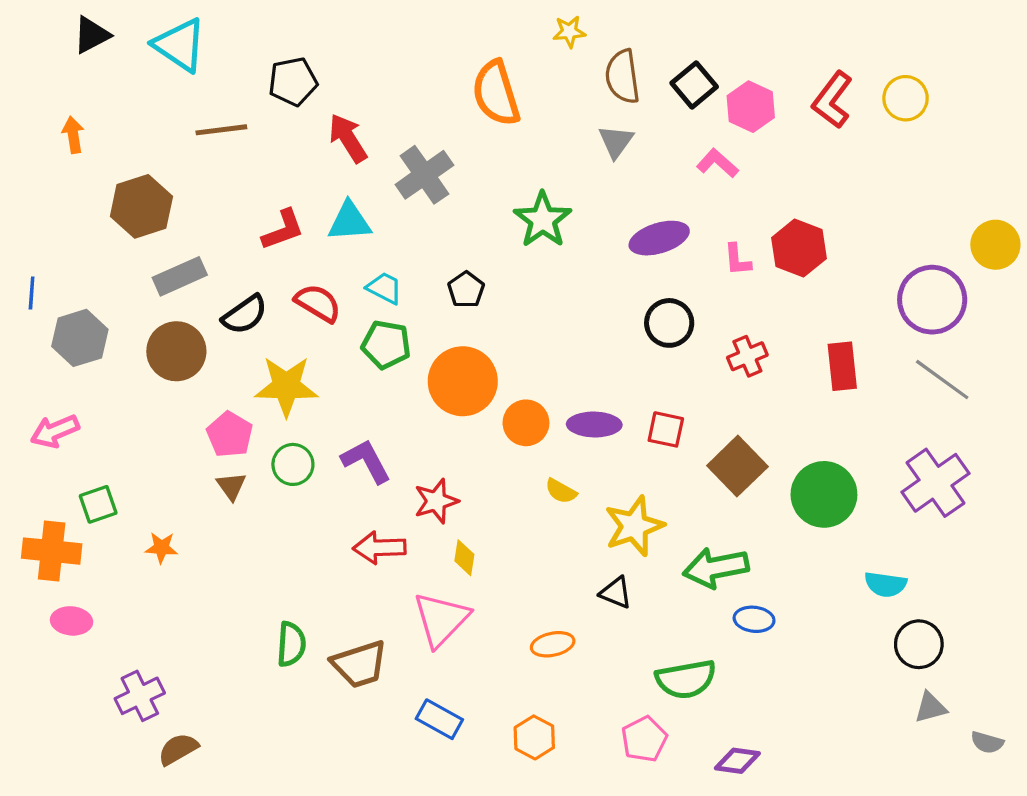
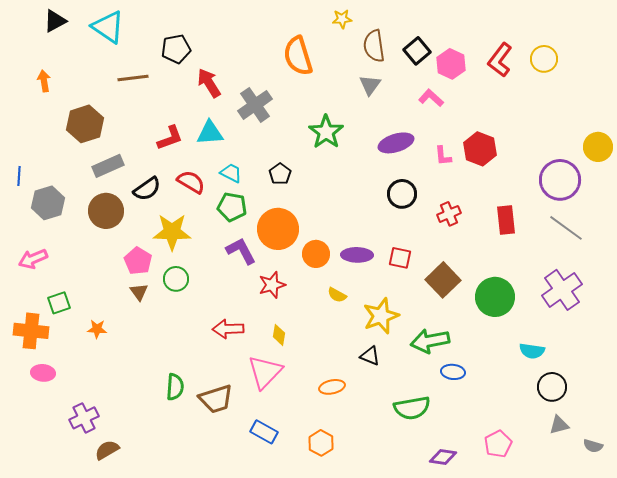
purple L-shape: (366, 461) -> (241, 251), moved
red star: (436, 501) -> (272, 285), moved
pink pentagon: (644, 739) -> (498, 444), moved

